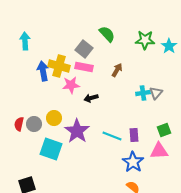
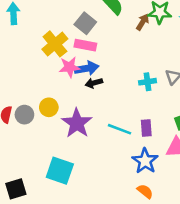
yellow cross: (59, 66) -> (55, 44), turned 35
brown arrow: (117, 70) -> (143, 22), moved
blue arrow: (43, 71) -> (87, 68), moved, turned 90
cyan cross: (143, 93) -> (147, 82), moved
cyan square: (51, 149) -> (60, 171), moved

